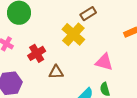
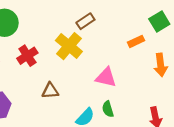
red cross: (37, 53) -> (27, 56), moved

